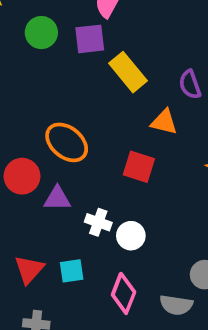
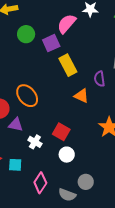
purple square: (90, 39) -> (51, 43), turned -30
red square: (139, 167) -> (61, 132), moved
white circle: (131, 236) -> (67, 155), moved

